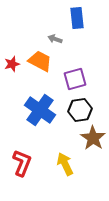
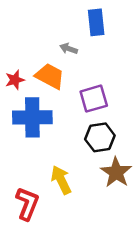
blue cross: (40, 110) -> (32, 117), moved, turned -36
yellow arrow: (65, 164) -> (61, 180), moved

